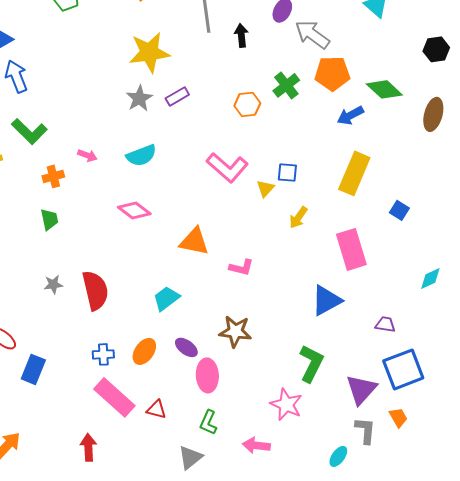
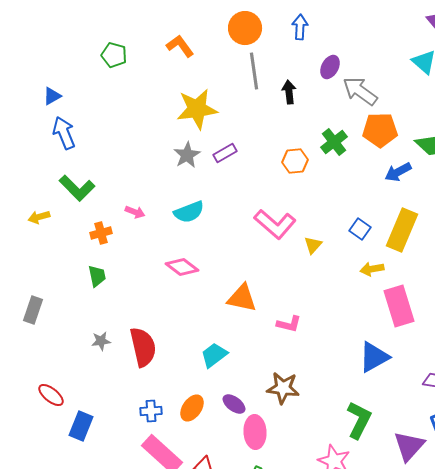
blue square: (287, 172) -> (360, 229), moved, turned 30
yellow arrow: (298, 217) -> (372, 269), moved, turned 45

